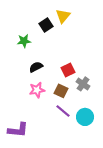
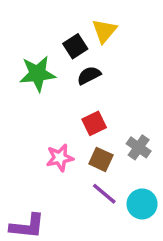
green star: (24, 41) -> (37, 74), size x1.5
black semicircle: (36, 67) -> (89, 75), moved
red square: (68, 70) -> (94, 123), moved

